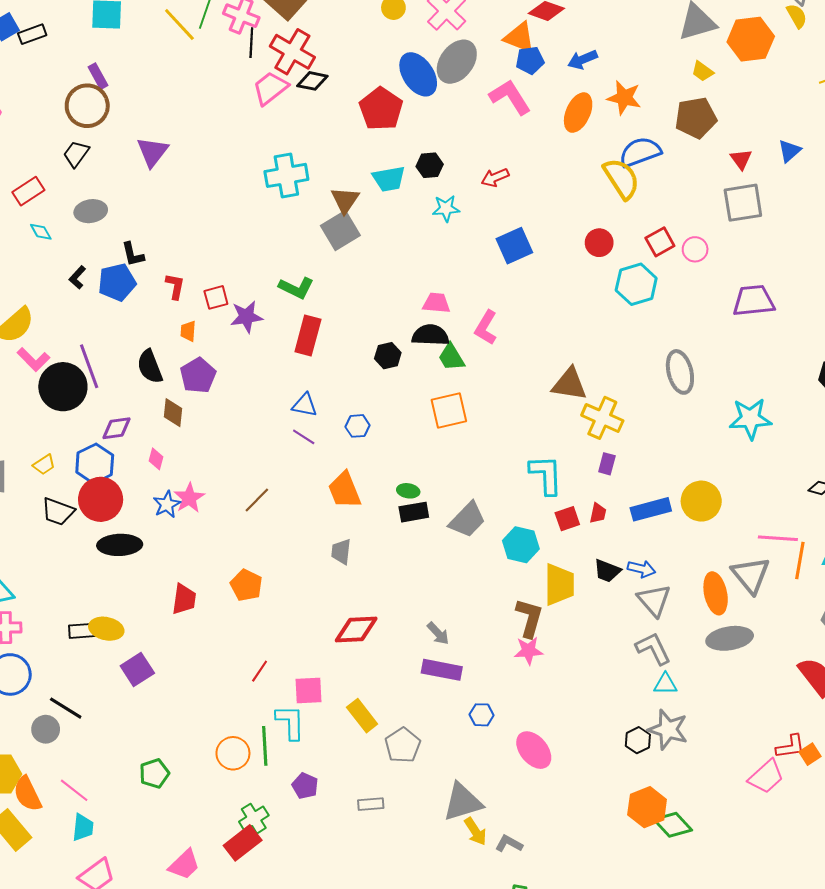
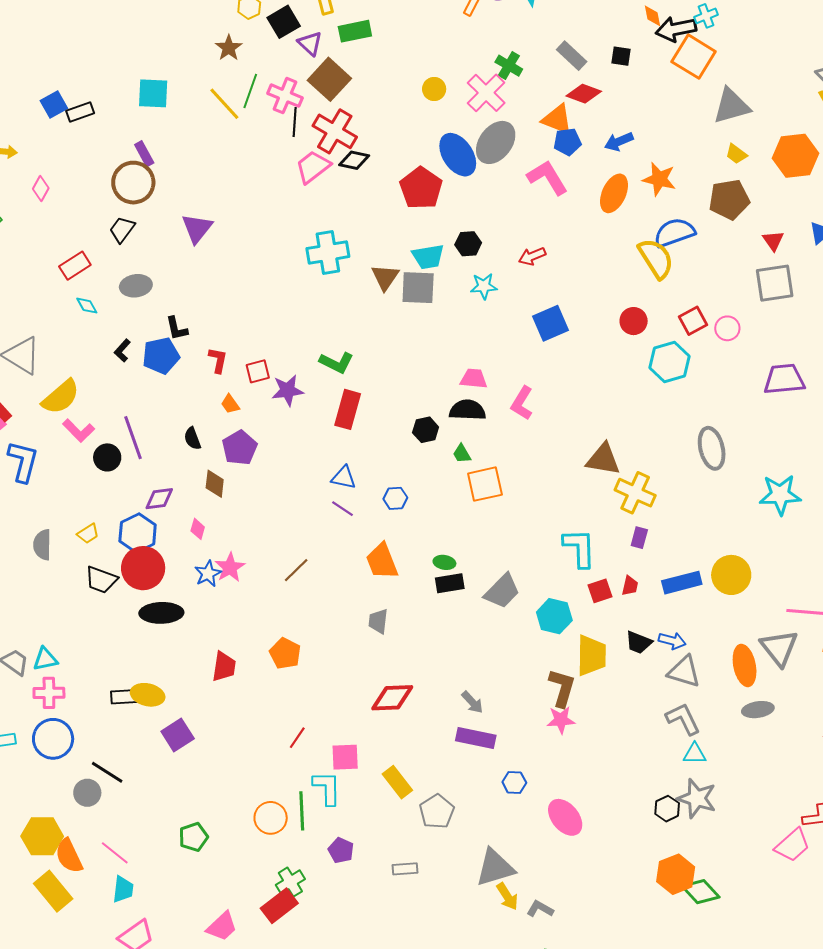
orange hexagon: (751, 39) -> (795, 156), moved
gray square: (340, 230) -> (418, 288), moved, turned 33
orange trapezoid: (188, 331) -> (230, 404), turned -40
green trapezoid: (451, 357) -> (462, 454), moved, size x0.7
black semicircle: (150, 367) -> (192, 438), size x0.7
black circle: (63, 387) -> (107, 457), size x0.6
gray triangle: (654, 600) -> (684, 672), turned -33
gray ellipse: (730, 638) -> (758, 710), size x0.7

